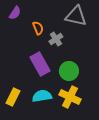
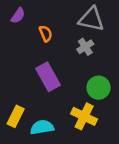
gray cross: (56, 39) -> (85, 47), moved
green circle: (69, 71) -> (99, 88), moved
cyan semicircle: (42, 96) -> (42, 127), moved

